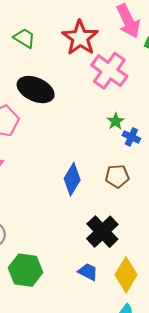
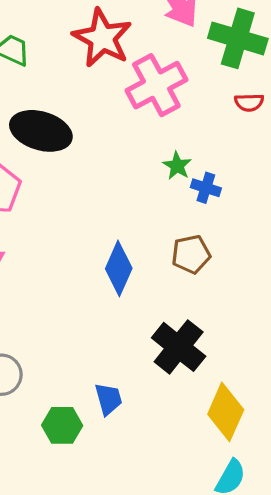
pink cross: (109, 71) -> (156, 85), turned 33
green hexagon: (26, 270) -> (62, 425), size x0.7
blue trapezoid: (88, 272) -> (109, 399), moved, turned 55

